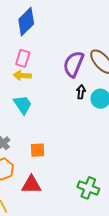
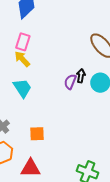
purple semicircle: (74, 64) -> (70, 82), moved, size x0.6
yellow arrow: (22, 75) -> (22, 59), turned 42

